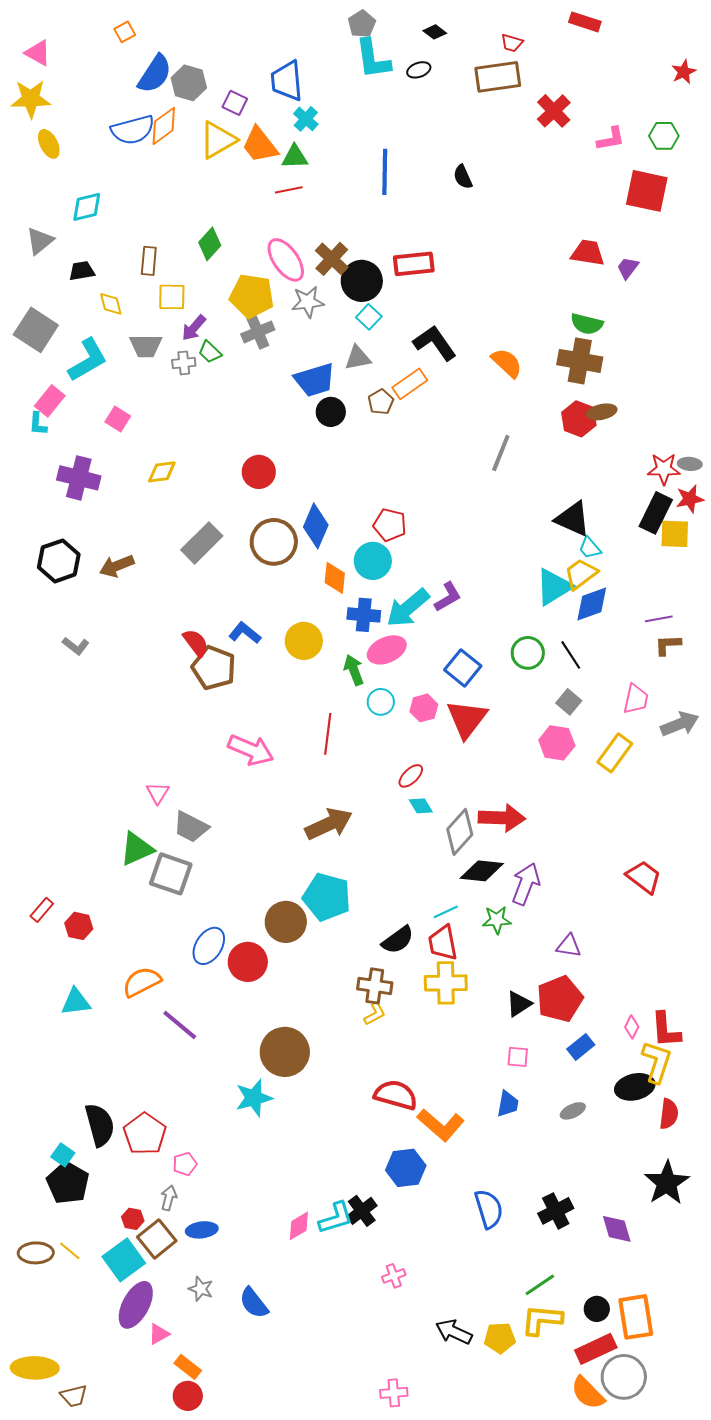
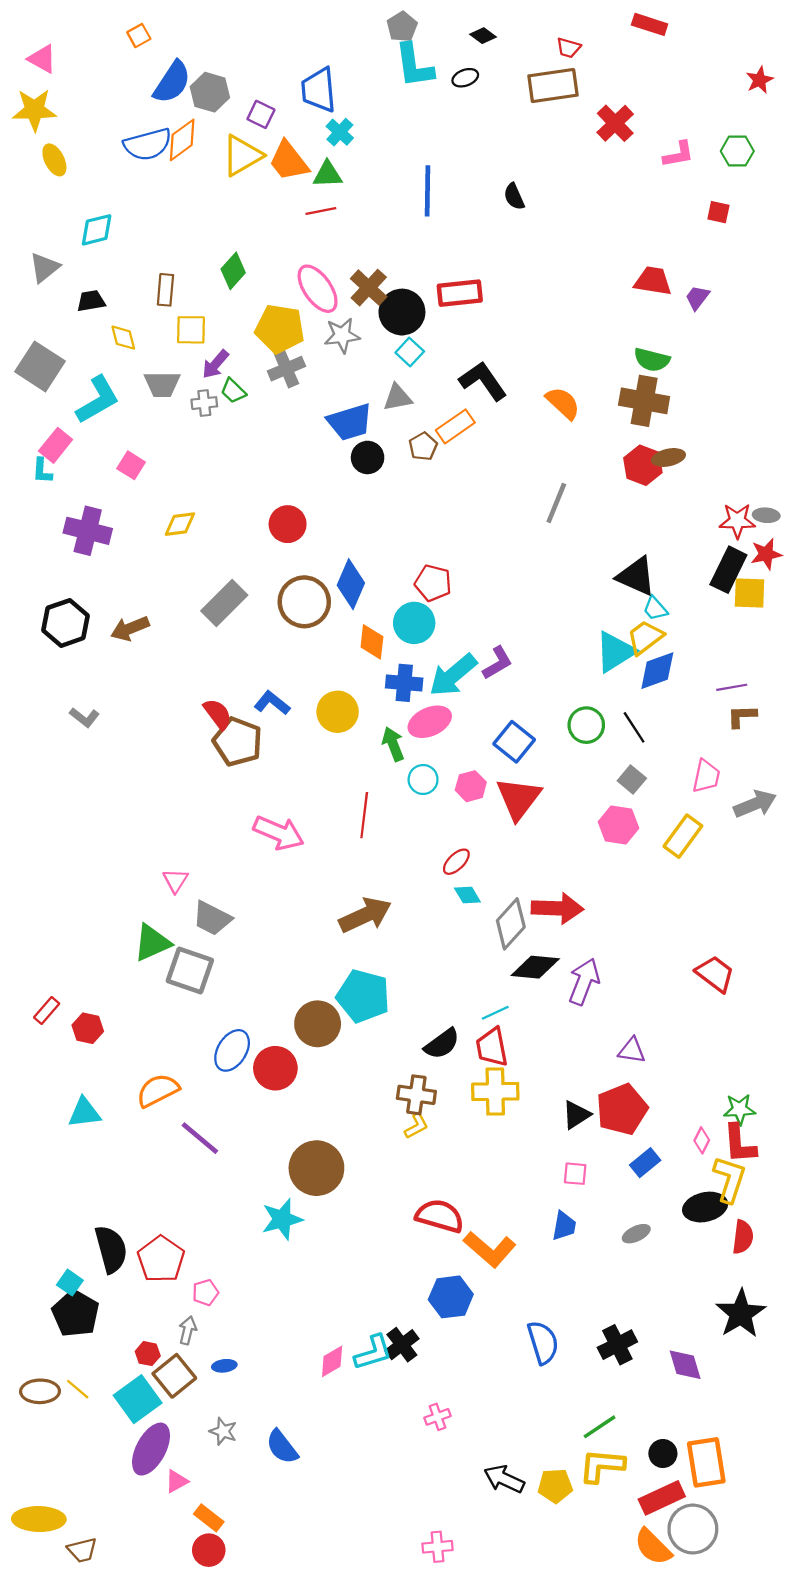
red square: (647, 191) -> (718, 212), size x0.5
green star: (497, 920) -> (740, 1109), moved
blue ellipse: (202, 1230) -> (224, 1366), size x0.7

